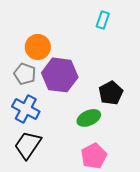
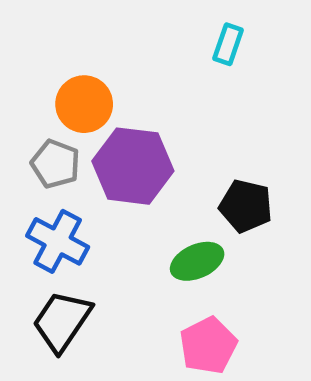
black pentagon: (111, 93) -> (246, 206), turned -30

